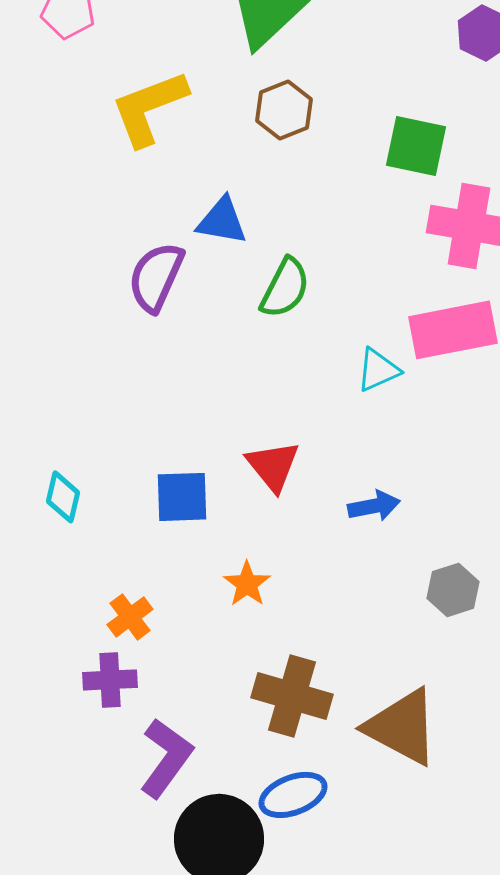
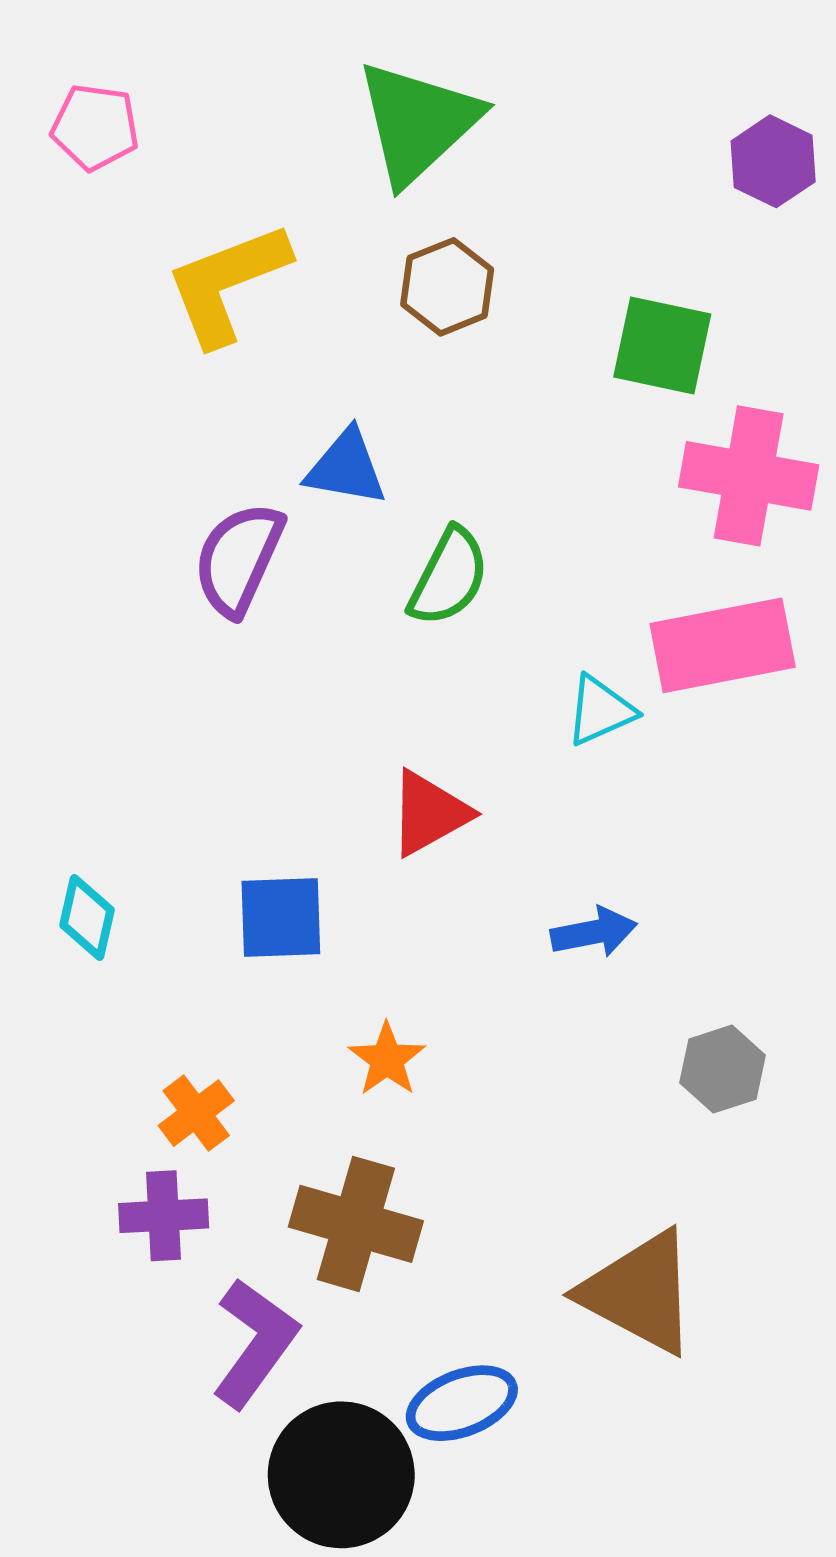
red triangle: (273, 466) -> (429, 813), moved, turned 40
brown cross: (292, 696) -> (356, 1224), moved

